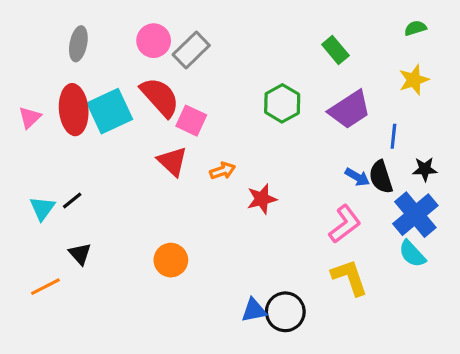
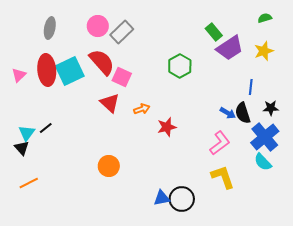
purple trapezoid: (350, 110) -> (230, 48), moved
black triangle: (80, 254) -> (22, 148), moved

